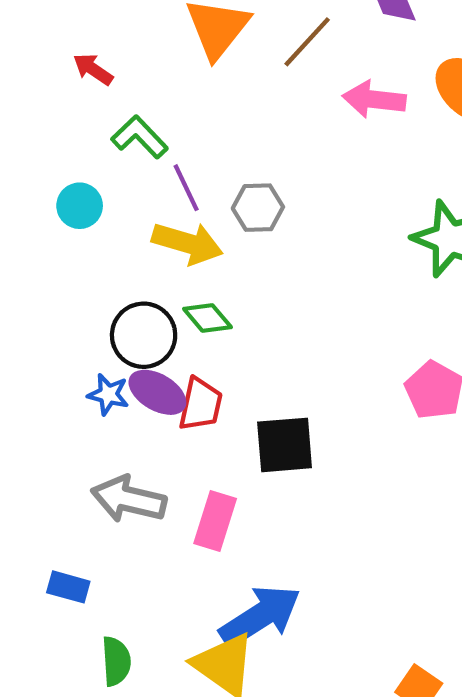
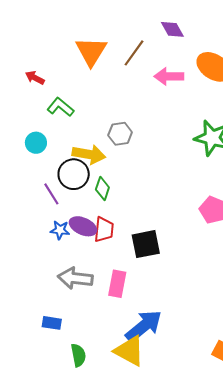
purple line: (186, 188) -> (51, 194), moved
green diamond: (207, 318) -> (102, 189), turned 65
black circle: (144, 335) -> (74, 174), moved

